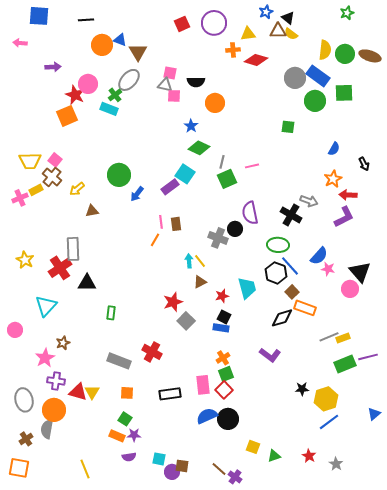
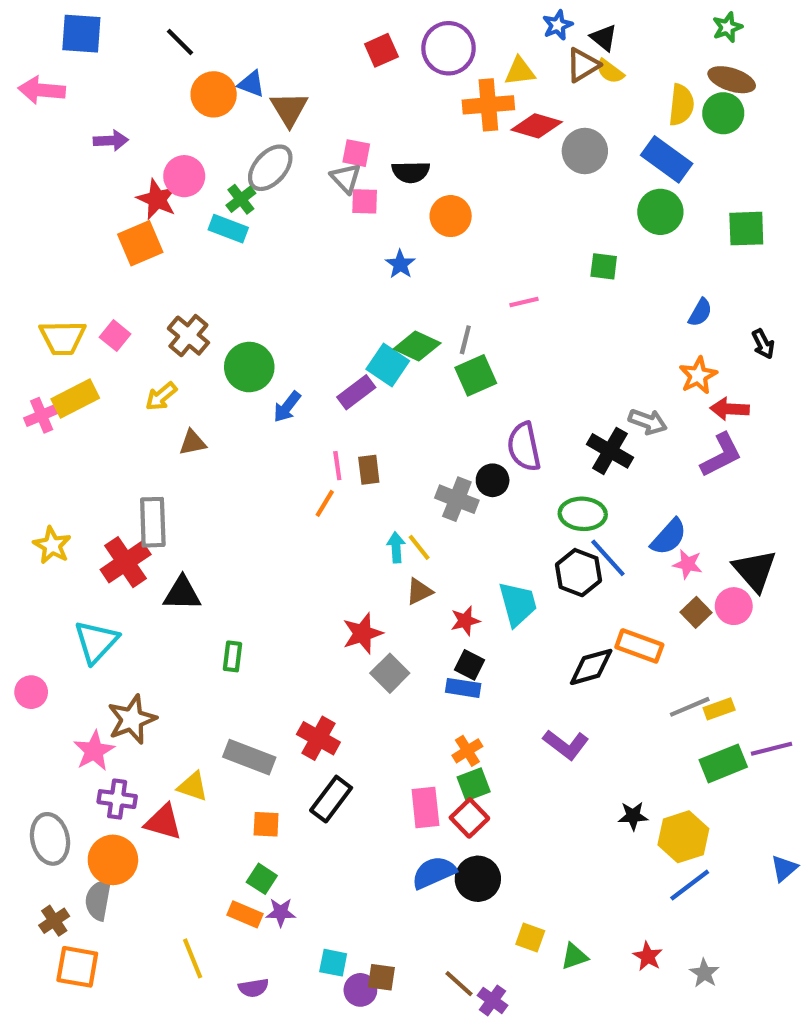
black line: (86, 20) -> (180, 42), turned 49
brown triangle: (278, 31) -> (583, 65), turned -30
pink arrow: (20, 43) -> (42, 90), size x1.5
orange cross: (233, 50) -> (488, 105), size x1.6
brown ellipse: (370, 56) -> (732, 80), moved
gray circle: (295, 78) -> (585, 151), moved
gray triangle: (165, 85) -> (346, 178), turned 35
green square: (344, 93) -> (746, 229), moved
green diamond: (199, 148) -> (417, 346), moved
pink line: (252, 166) -> (524, 302), moved
brown cross: (52, 177) -> (188, 336), moved
yellow rectangle: (36, 190) -> (75, 398), size x1.5
brown square: (292, 292) -> (696, 612), moved
brown star: (63, 343) -> (132, 719), size x1.6
yellow triangle: (92, 392) -> (193, 786), moved, turned -42
black rectangle: (170, 394) -> (331, 799), moved, turned -45
purple semicircle: (129, 457) -> (253, 988), moved
orange square: (19, 468) -> (77, 967), moved
yellow line: (85, 469) -> (193, 958), moved

